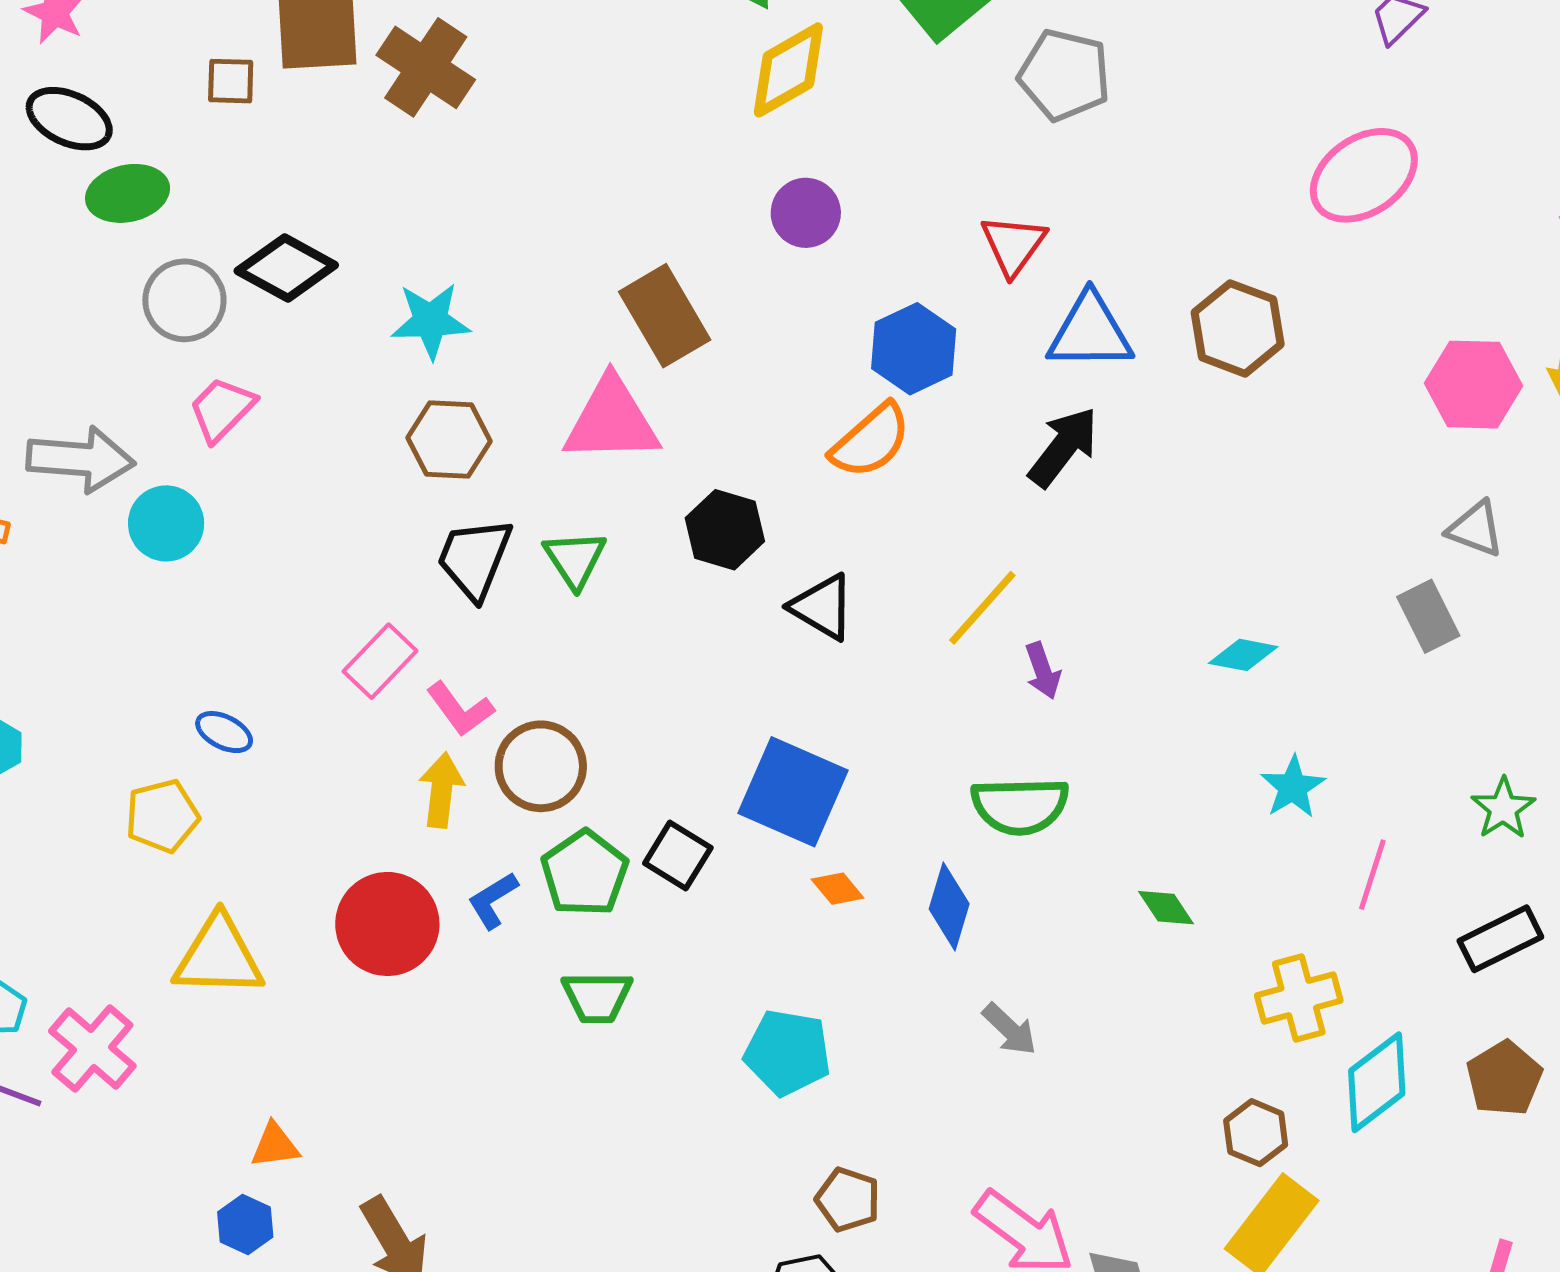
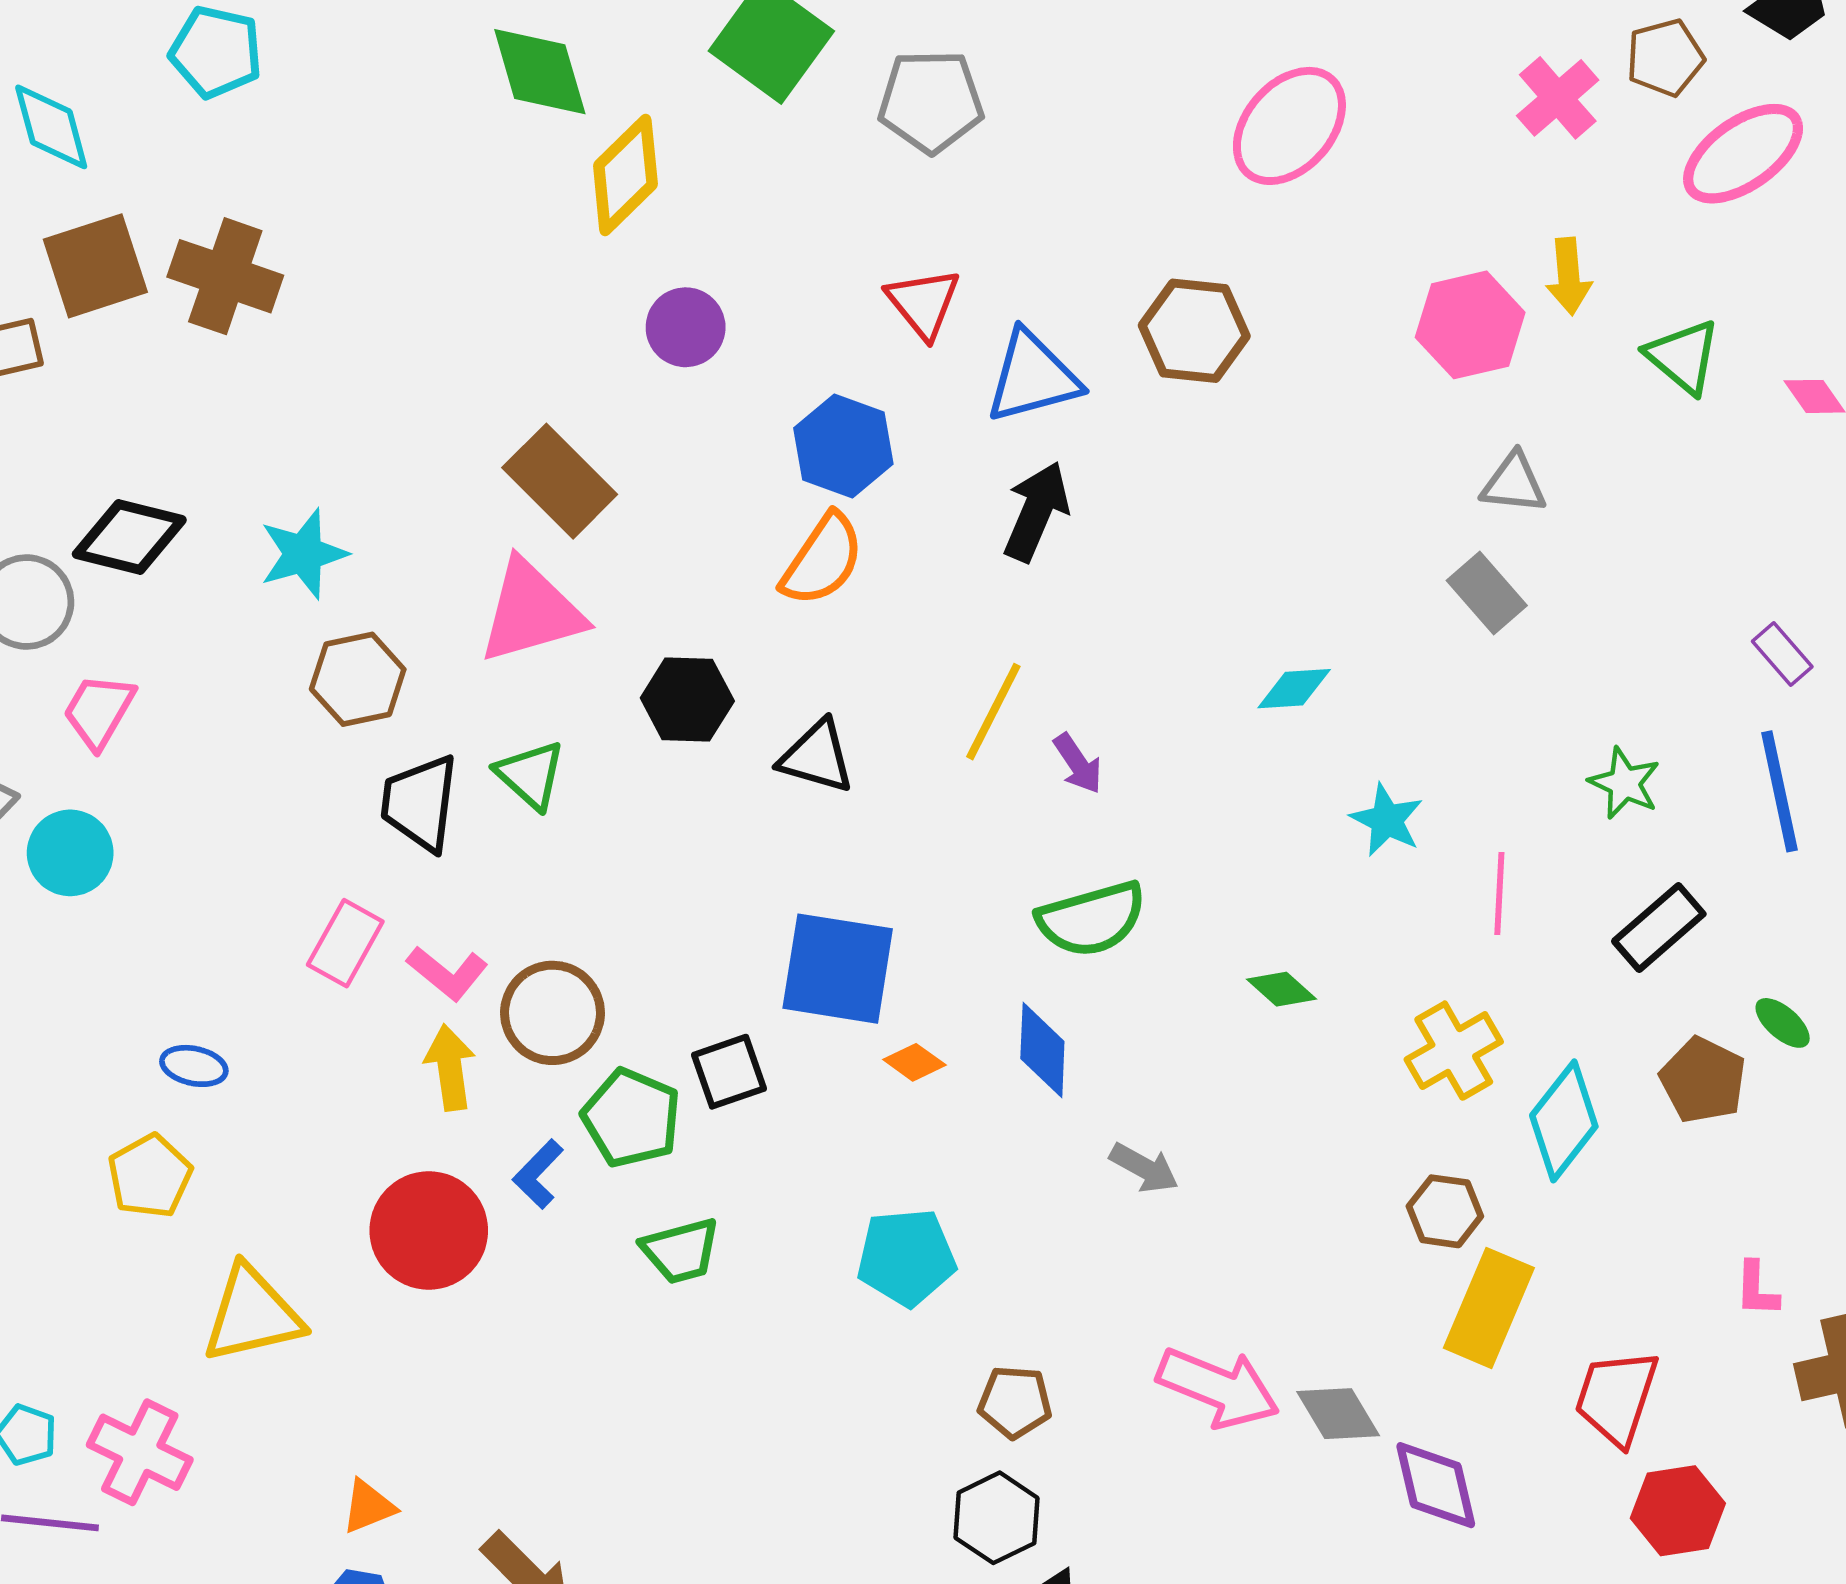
black square: (678, 855) -> (729, 1072), turned -36

